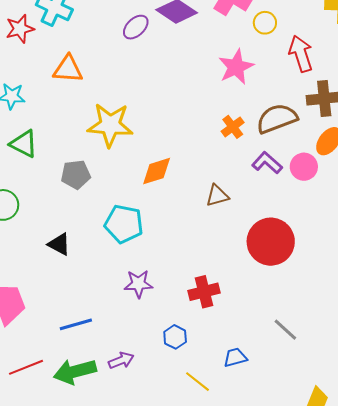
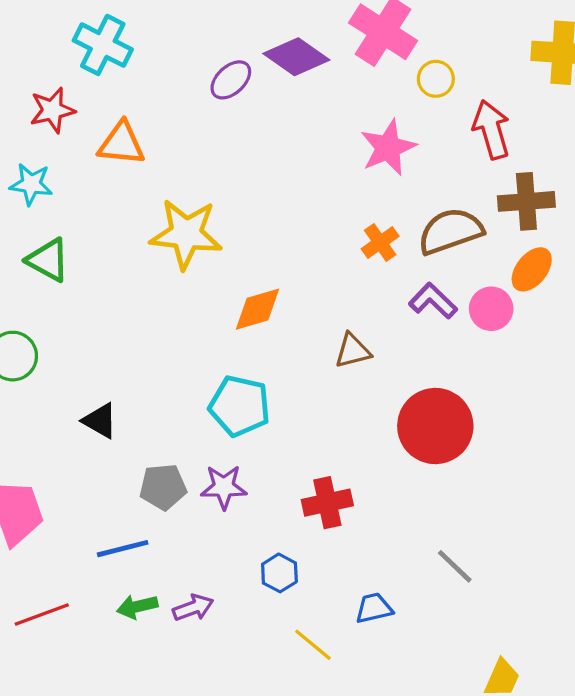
red star: (20, 29) -> (52, 110), moved
gray pentagon: (76, 174) -> (163, 487), moved
cyan pentagon: (124, 224) -> (240, 406), moved
green arrow: (75, 372) -> (137, 607), moved, size x0.6

